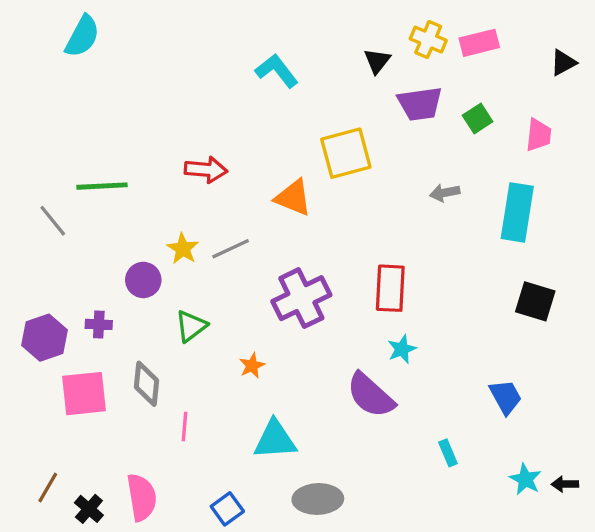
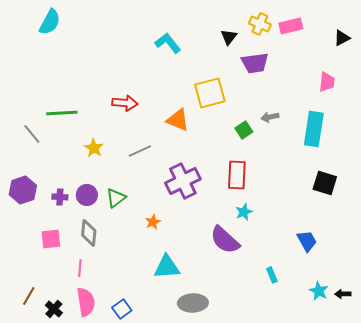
green square: (478, 119) -> (244, 130), moved
yellow star: (183, 249) -> (94, 148), moved
purple circle: (143, 280) -> (87, 195), moved
purple hexagon: (44, 338) -> (23, 190), moved
pink square: (84, 394) -> (51, 239), size x0.7
pink line: (184, 427) -> (80, 268), moved
blue square: (227, 509) -> (122, 309), moved

